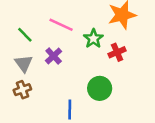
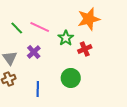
green line: (25, 35) -> (17, 28), moved
blue line: (70, 110) -> (38, 89), moved

